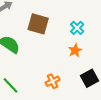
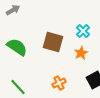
brown square: (38, 24) -> (53, 42), moved

